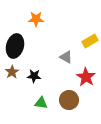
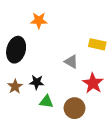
yellow rectangle: (90, 41) -> (97, 44), turned 42
brown star: (12, 72) -> (15, 86), moved
green triangle: (41, 103) -> (46, 102), moved

